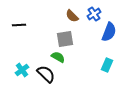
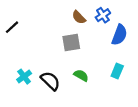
black line: (19, 25) -> (12, 27), moved, turned -40
green semicircle: (58, 57) -> (81, 75), moved

